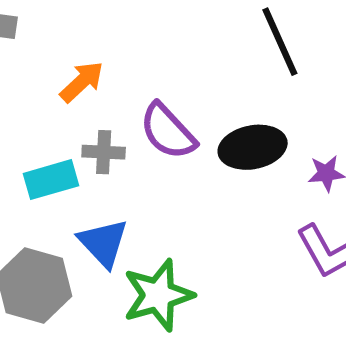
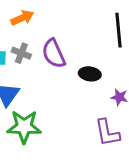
black ellipse: (253, 147) -> (90, 74), size x0.7

